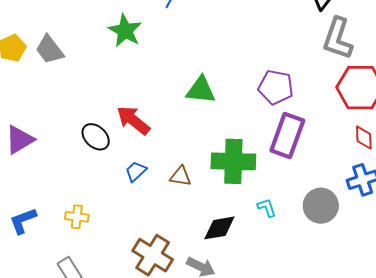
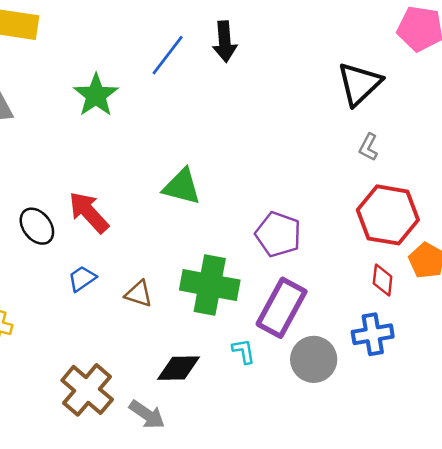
gray L-shape: (338, 38) -> (368, 147), size x0.5
purple pentagon: (276, 87) -> (278, 234), moved
purple rectangle: (287, 135) -> (282, 308), moved

